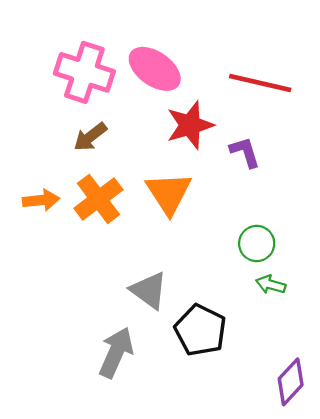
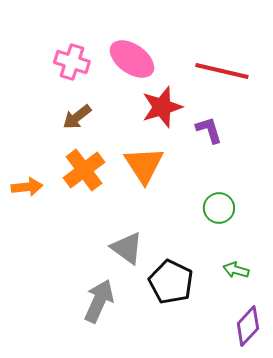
pink cross: (84, 72) -> (72, 62), size x0.7
orange arrow: (41, 200) -> (27, 187), moved
green arrow: (271, 285) -> (236, 270), moved

